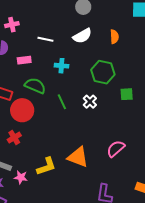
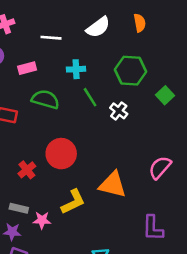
green square: (127, 94) -> (165, 95), turned -32
green line: (62, 102) -> (90, 97), moved
red circle: (22, 110) -> (61, 154), moved

